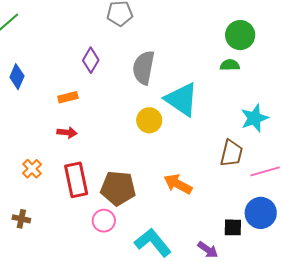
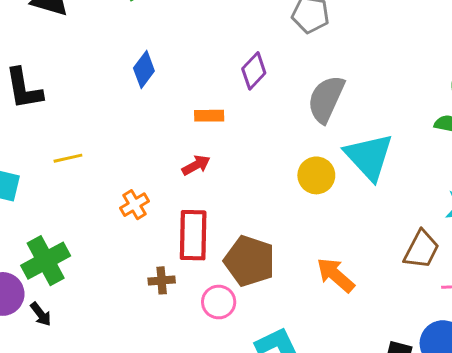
red arrow: (67, 133) -> (196, 165), turned -48
brown cross: (21, 219) -> (162, 280), moved, turned -30

